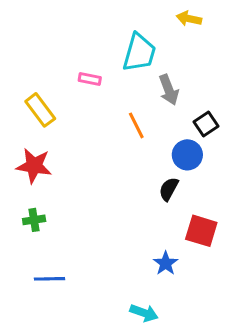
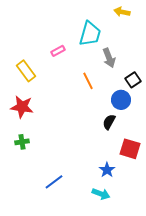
pink rectangle: (90, 79) -> (58, 51), turned -40
blue line: (49, 279) -> (54, 182), moved, turned -36
cyan arrow: (144, 313) -> (101, 194), moved

